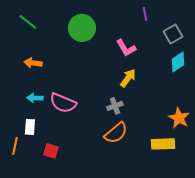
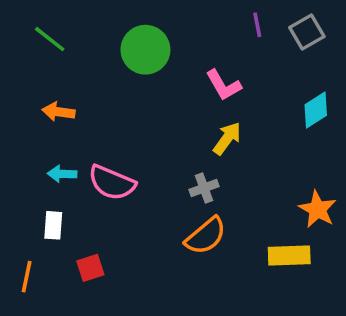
gray square: (173, 34) -> (307, 32), moved
orange line: (15, 146) -> (27, 277), moved
red square: (51, 151) -> (90, 268), turned -35

